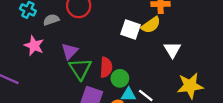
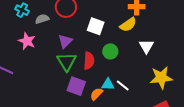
white square: (131, 29) -> (96, 26), moved
purple triangle: (70, 51) -> (65, 41), moved
green circle: (120, 78) -> (110, 51), moved

